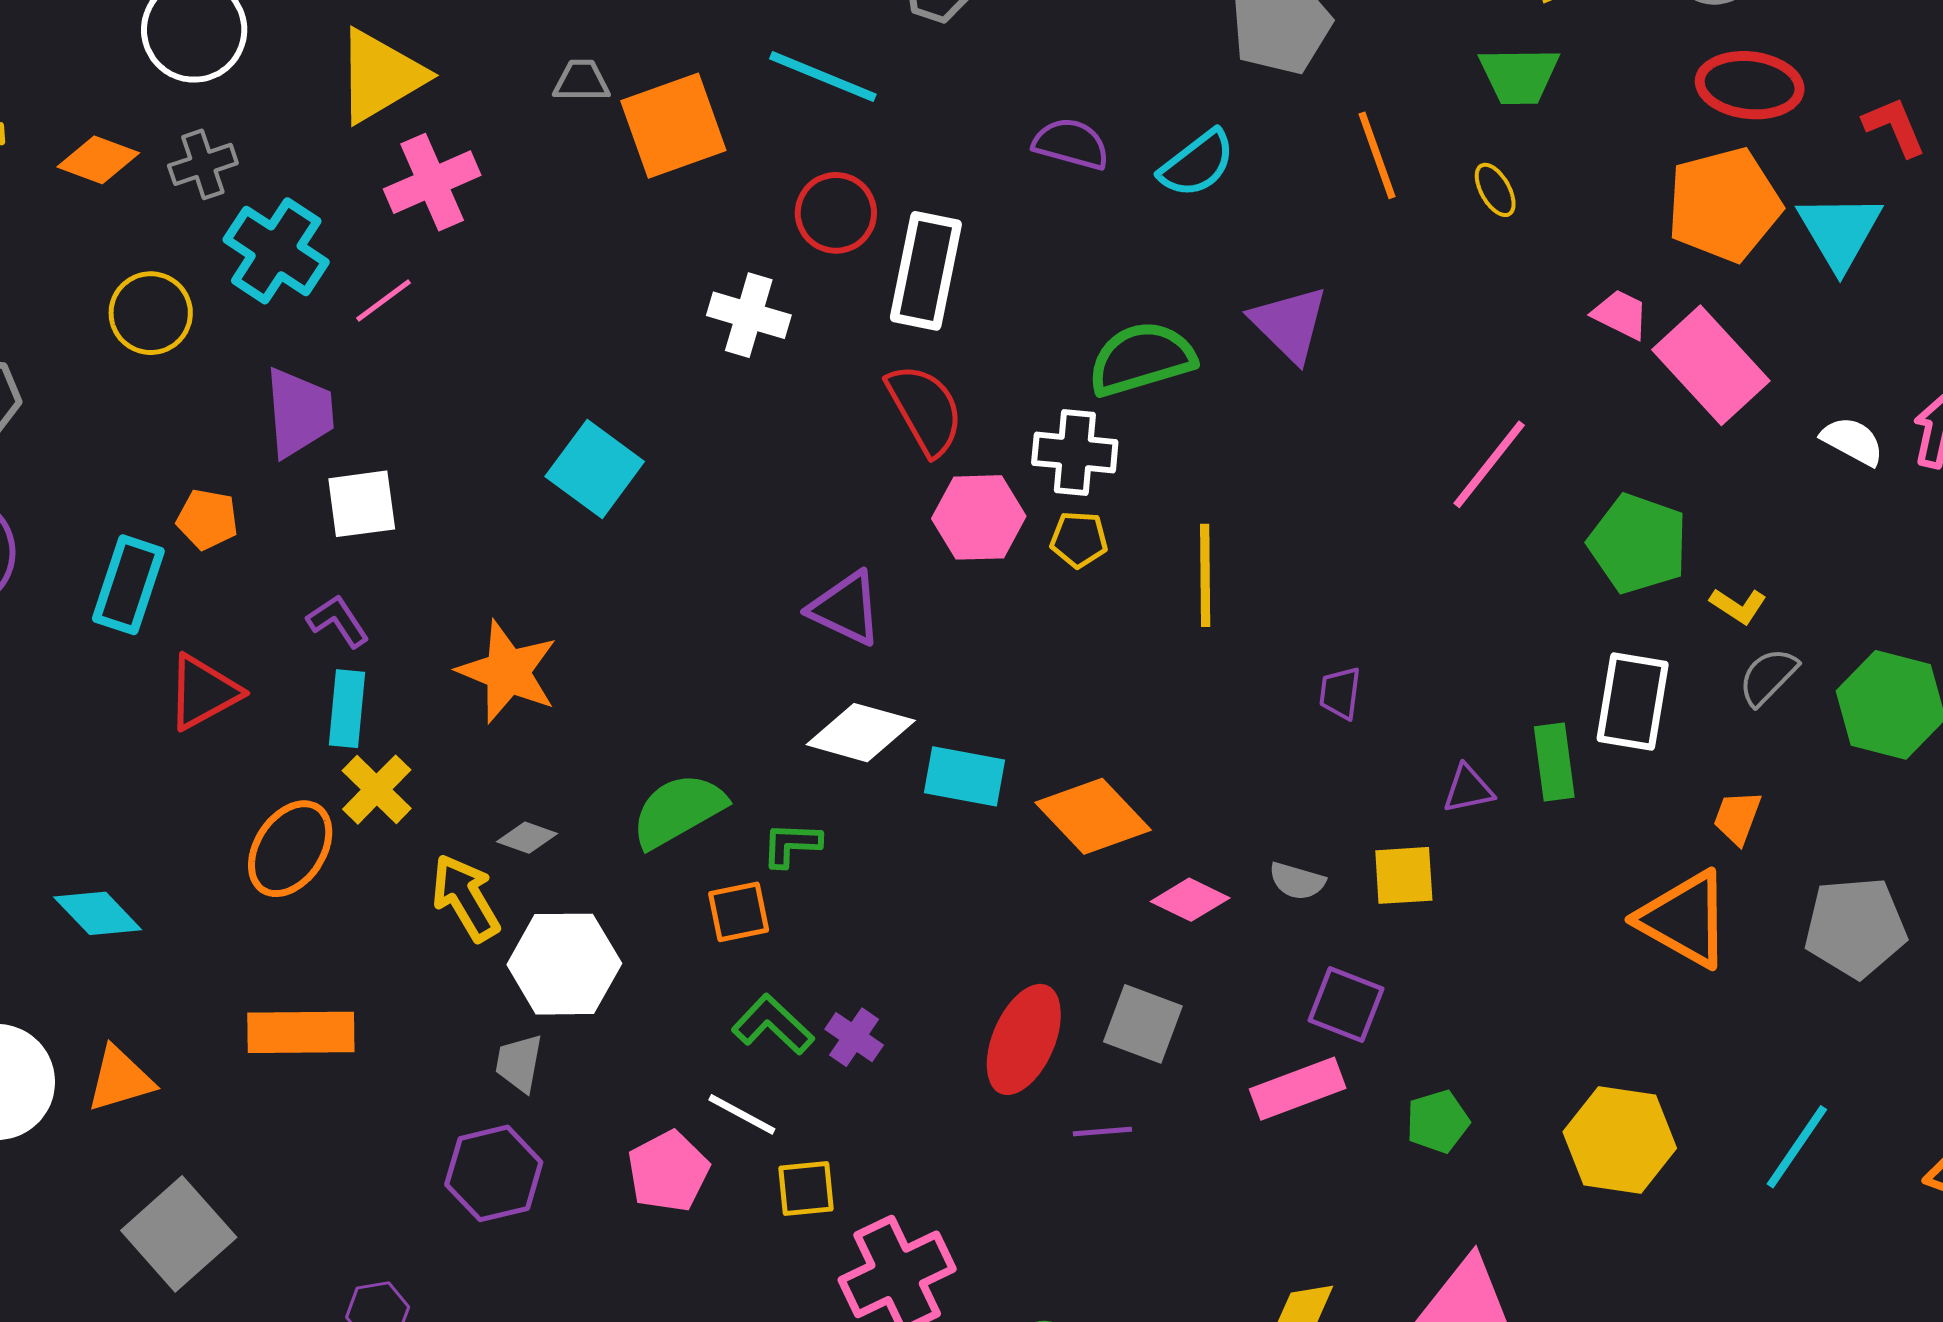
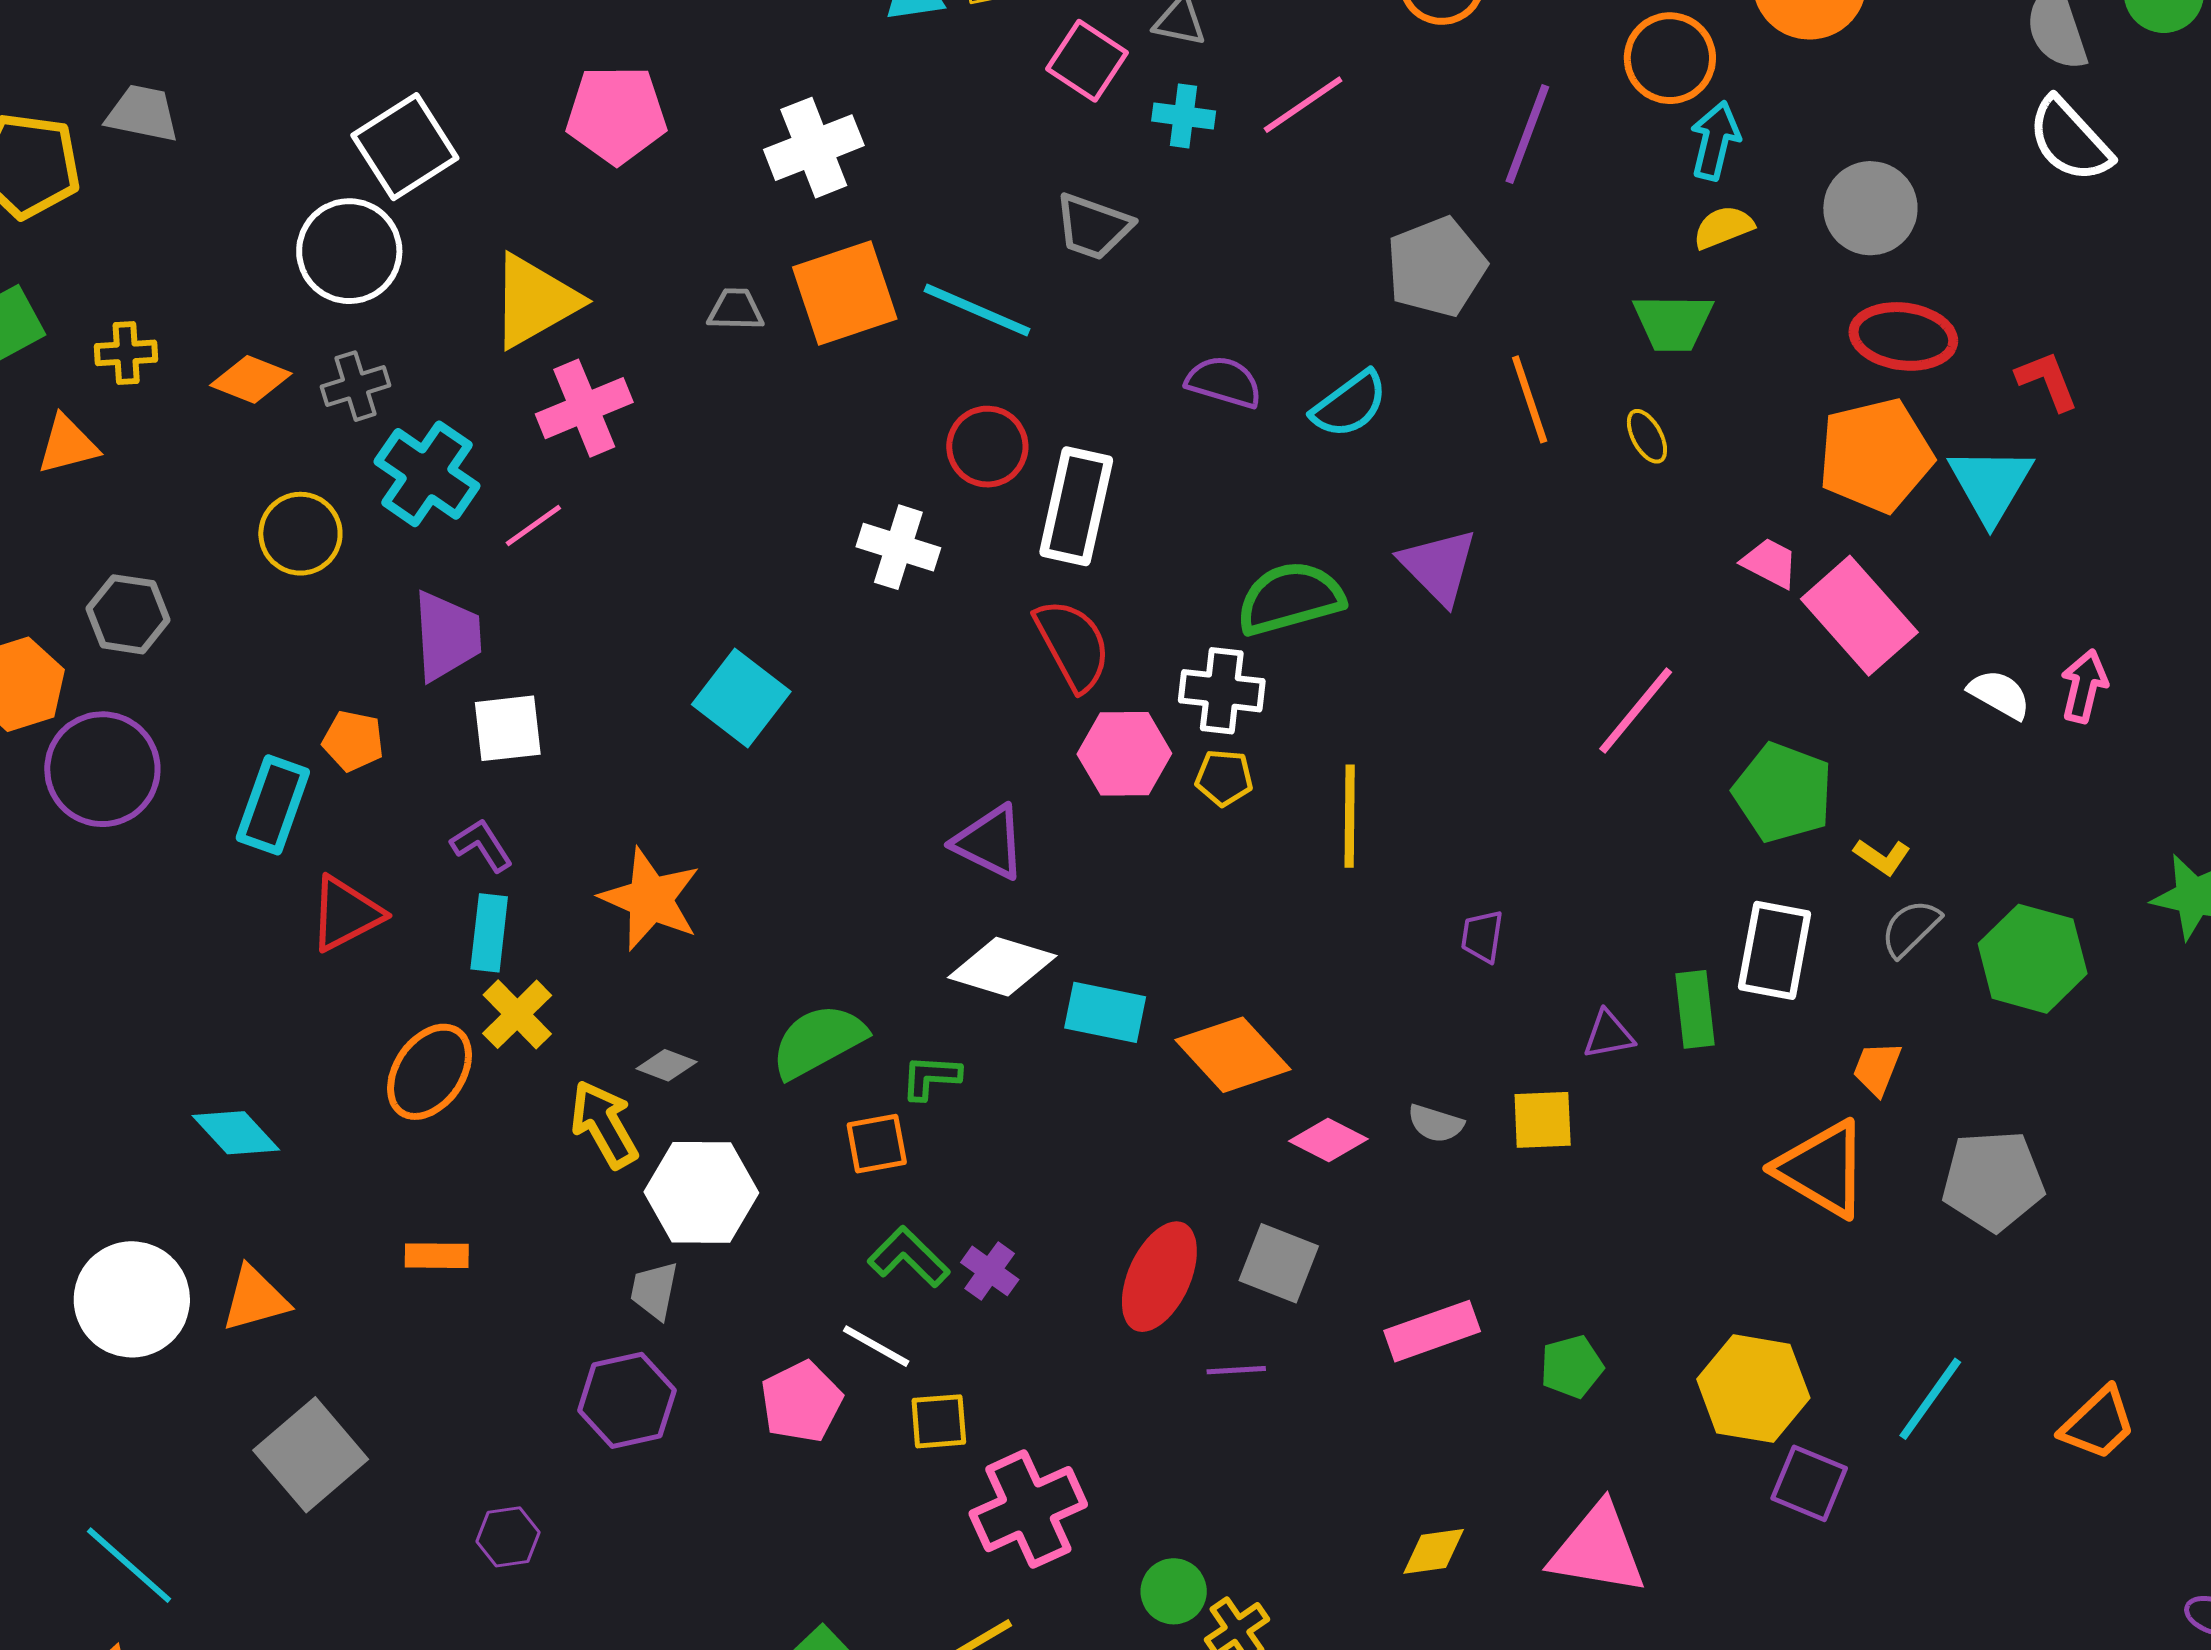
orange square: (673, 126) -> (845, 293), moved
purple square: (1346, 1005) -> (1809, 1483), moved
orange rectangle: (301, 1032) -> (437, 1256), size x0.6

